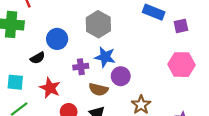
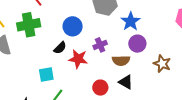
blue star: (105, 57) -> (131, 21), moved, turned -30
red star: (50, 88) -> (78, 59), moved

